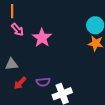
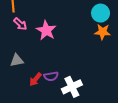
red arrow: (20, 83) -> (35, 79), moved

